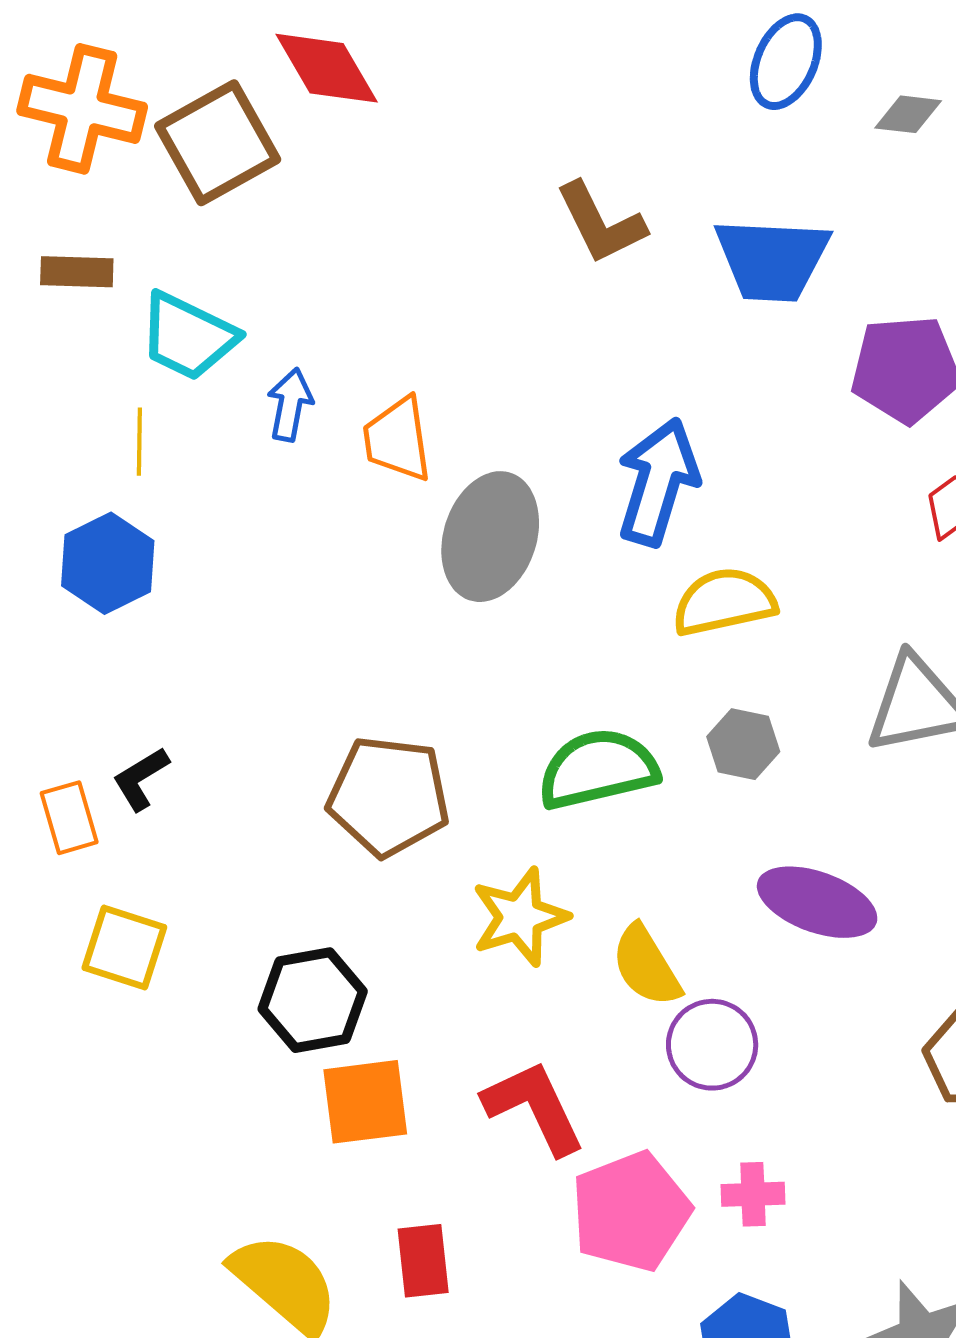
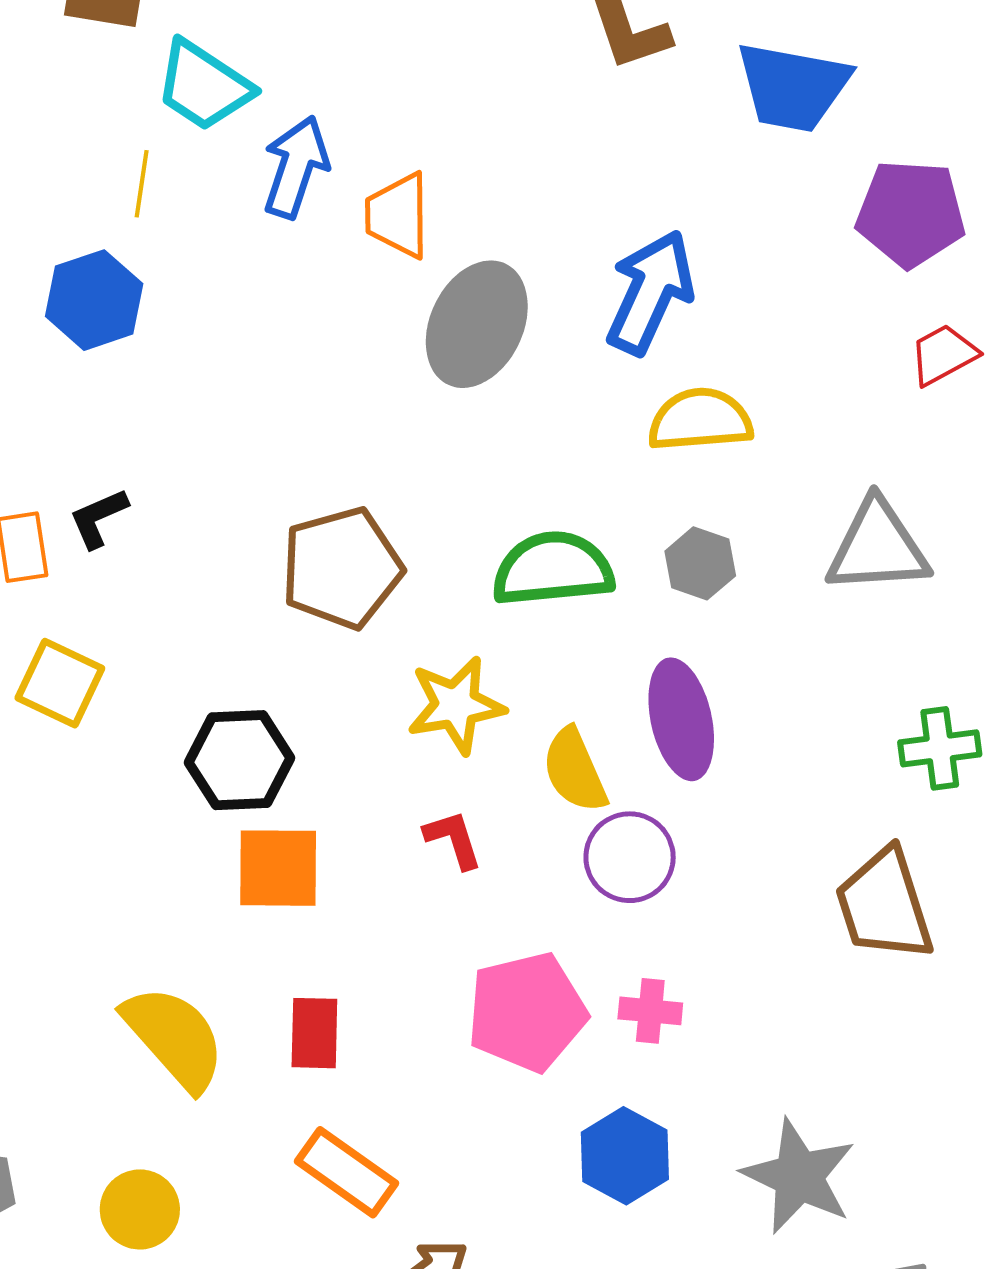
blue arrow: (290, 405) -> (296, 167), size x1.4
brown pentagon: (389, 796) -> (342, 568), turned -30
purple ellipse: (817, 902) -> (681, 719), moved, turned 50
red L-shape: (534, 1107) -> (453, 839), moved, size x0.6

